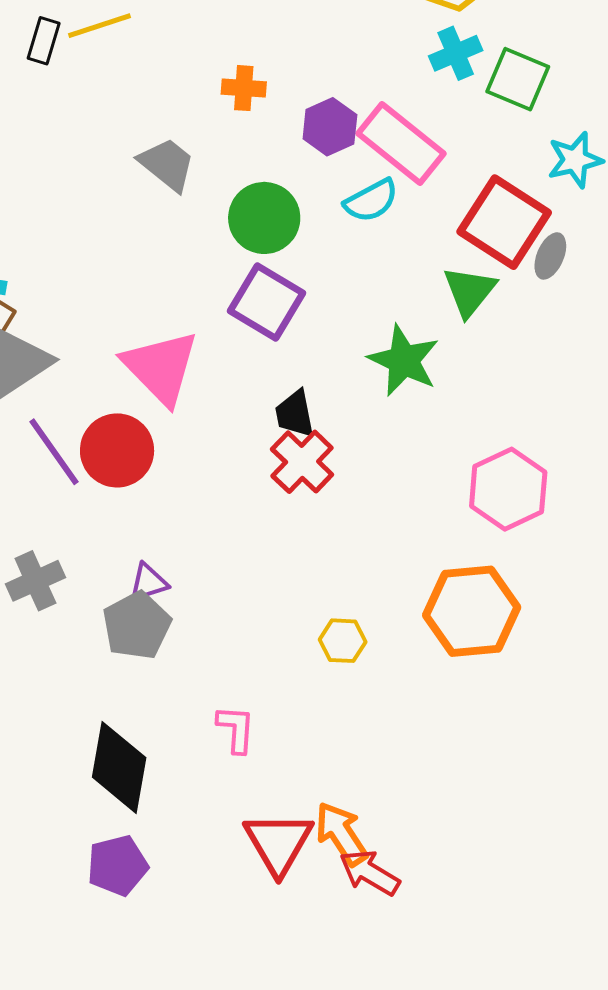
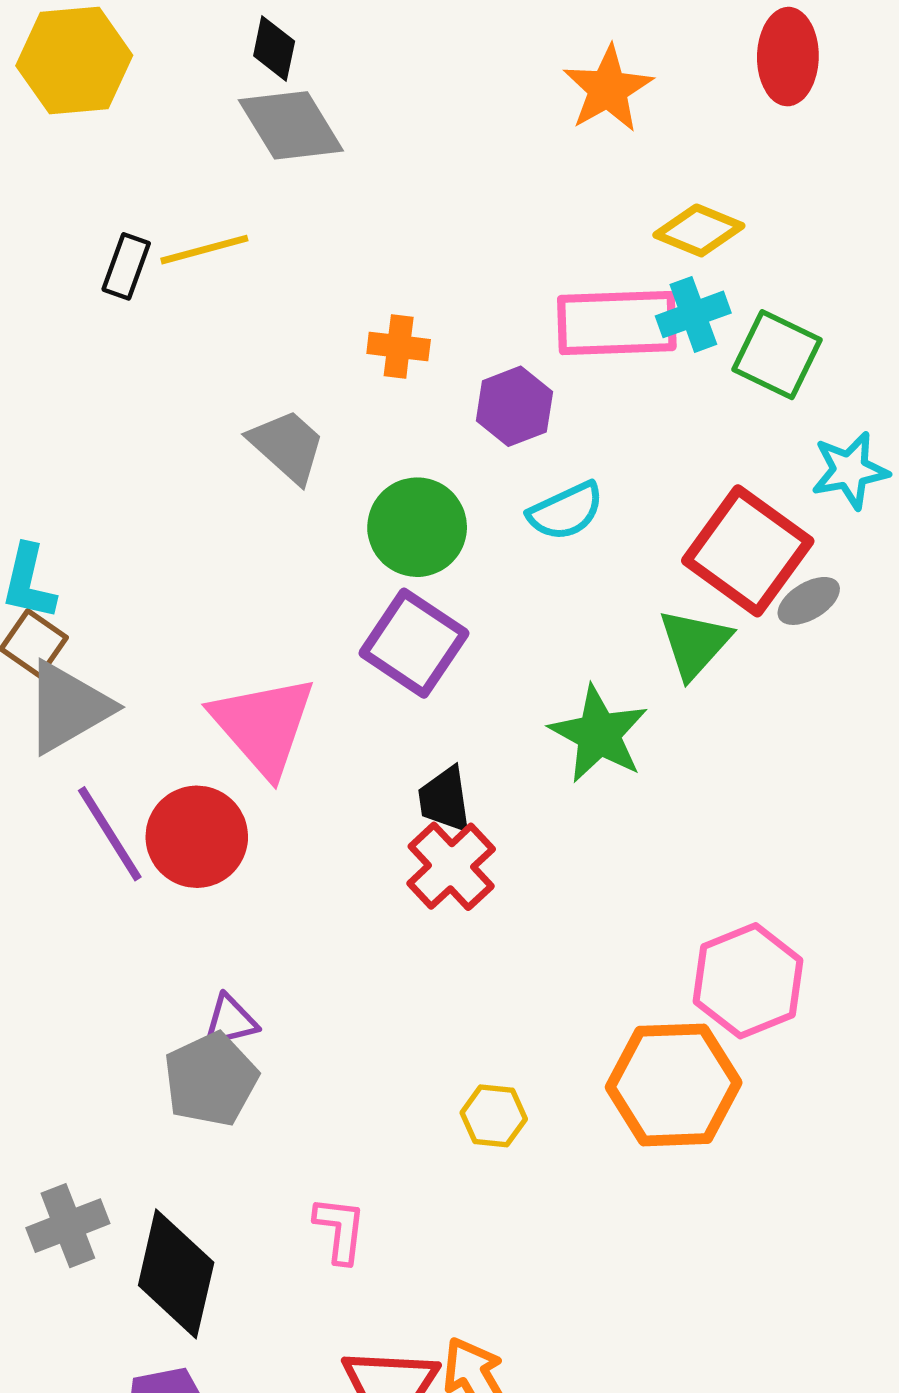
pink rectangle: (401, 143) -> (617, 323), moved, turned -44
gray ellipse: (550, 256) -> (809, 601), turned 33
pink hexagon: (508, 489) -> (748, 981), moved
gray cross: (35, 581) -> (68, 1226), moved

